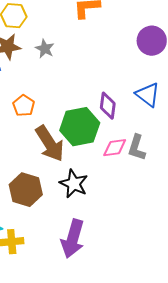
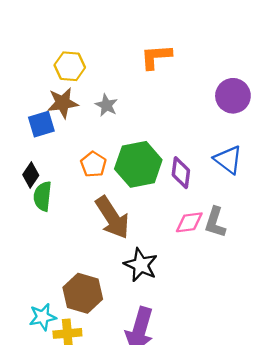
orange pentagon: (24, 106) -> (93, 164), moved
green hexagon: (80, 127) -> (138, 164), moved
brown hexagon: (26, 190) -> (83, 293), moved

